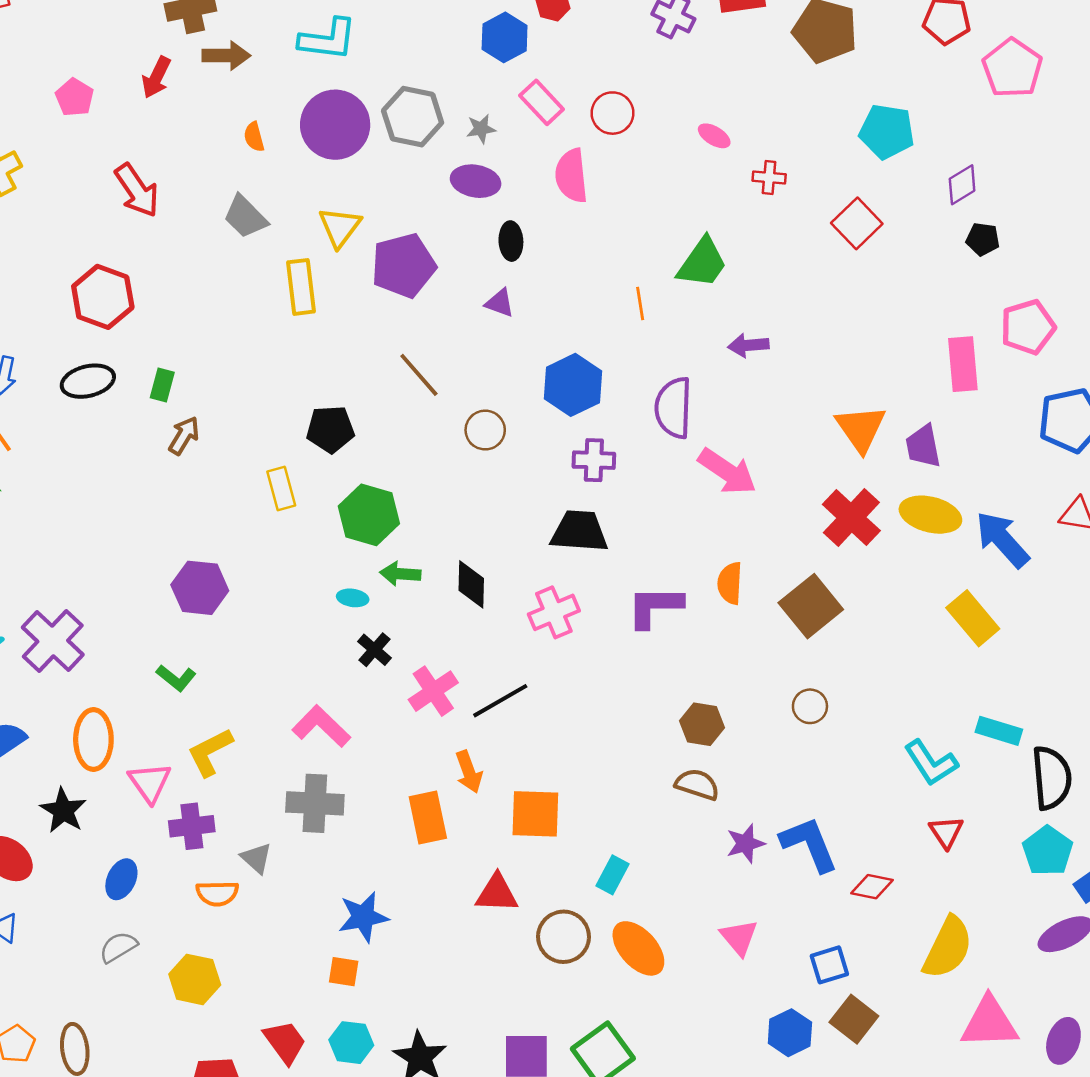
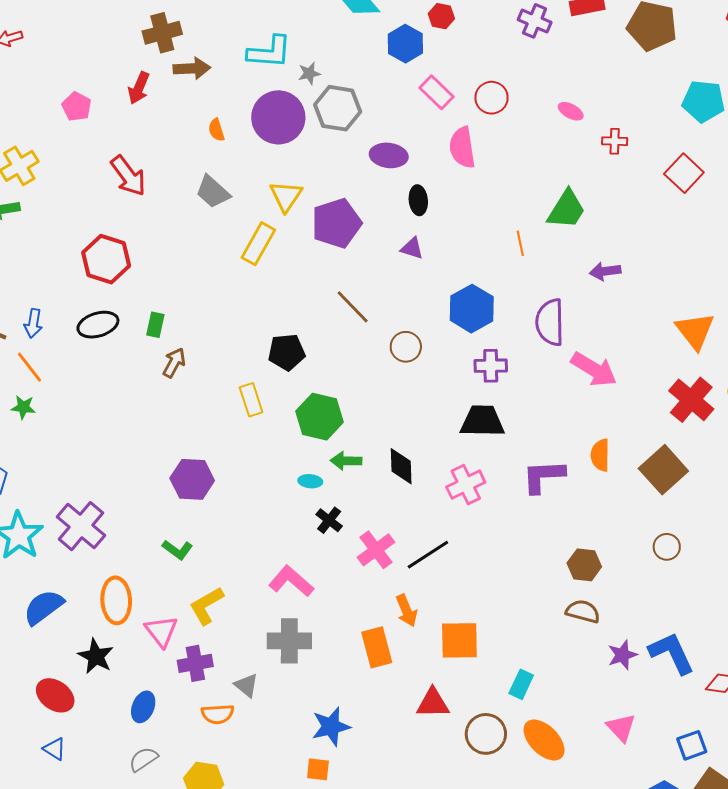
gray star: (481, 129) -> (309, 73), moved
yellow rectangle: (301, 287) -> (258, 244), turned 39

